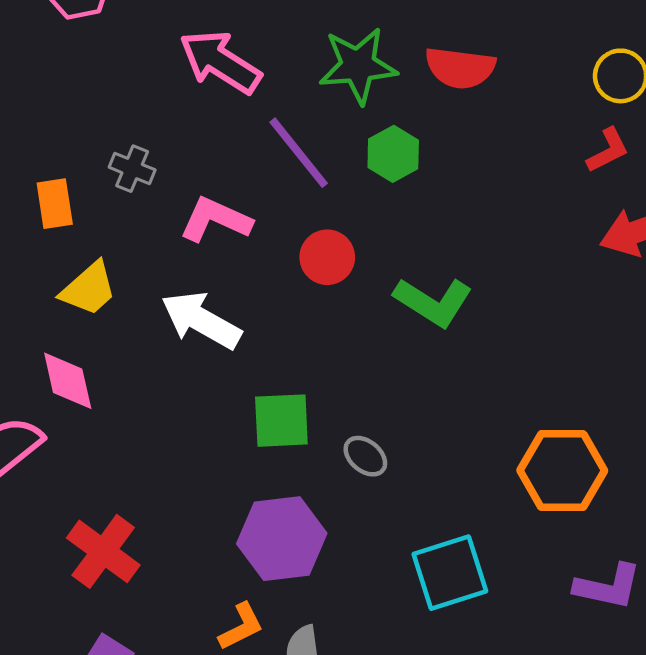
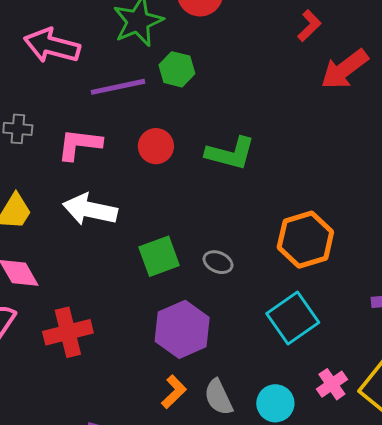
purple line: (299, 153) -> (118, 87), turned -46
orange hexagon: (562, 471) -> (305, 240), moved
red cross: (103, 551) -> (68, 332), moved, turned -33

